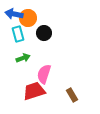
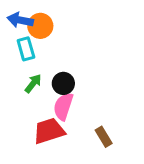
black circle: (44, 33) -> (63, 83), moved
green arrow: (23, 58) -> (33, 83), turned -32

